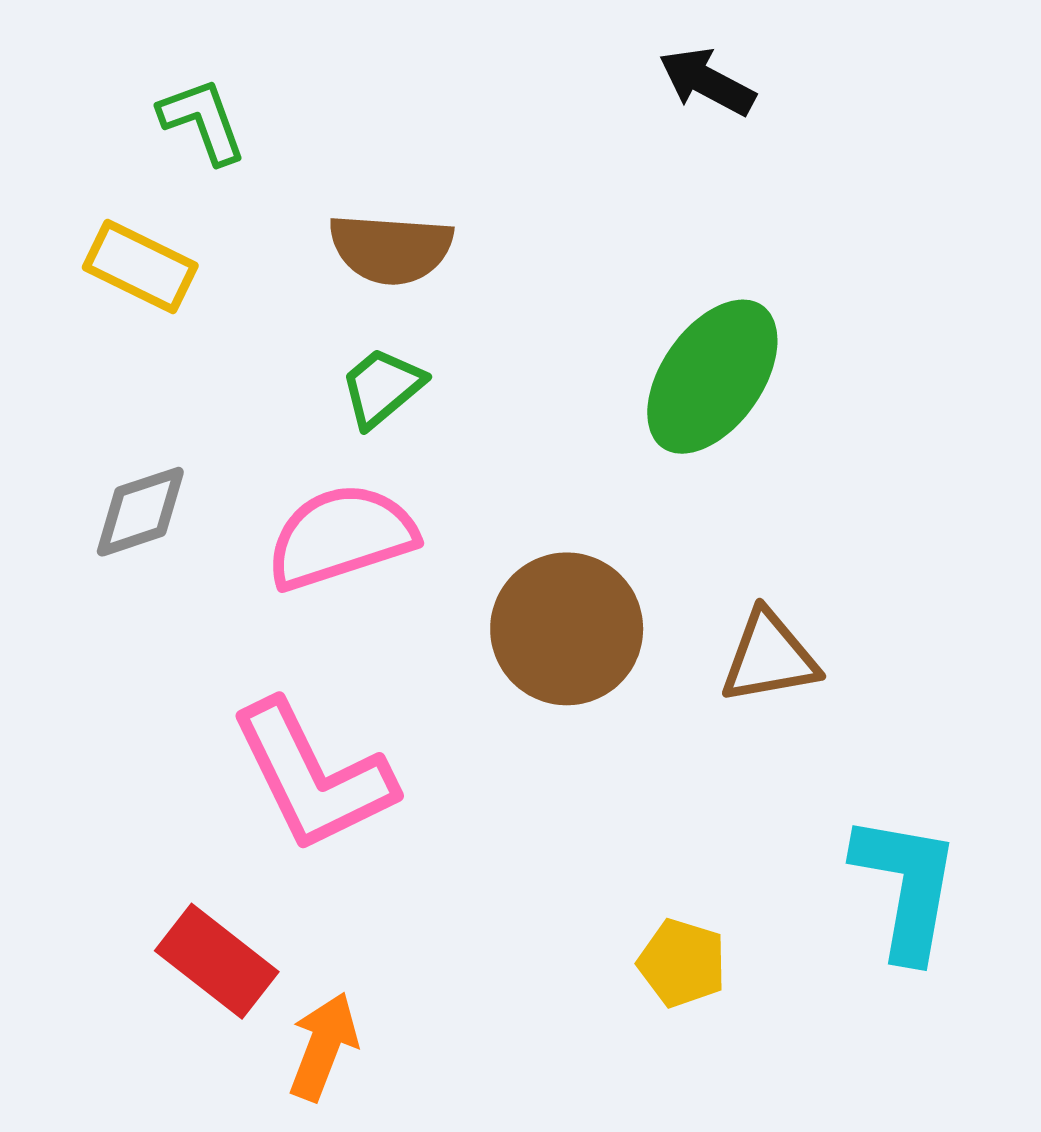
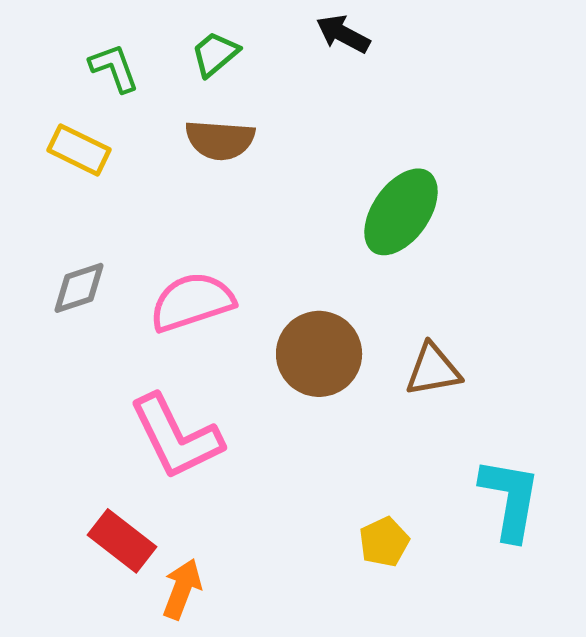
black arrow: (707, 82) -> (343, 34), moved
green trapezoid: (382, 387) -> (215, 54), moved
yellow pentagon: (682, 963) -> (384, 542), turned 30

